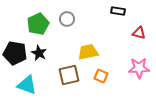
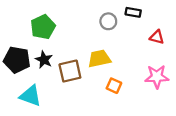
gray circle: (67, 19) -> (108, 21), moved
brown square: (69, 75) -> (70, 71), moved

